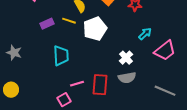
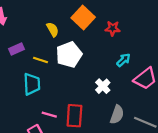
yellow line: (69, 21) -> (41, 60), moved
gray semicircle: (127, 78) -> (117, 115), moved, turned -60
pink line: (77, 84) -> (49, 115), turned 32

